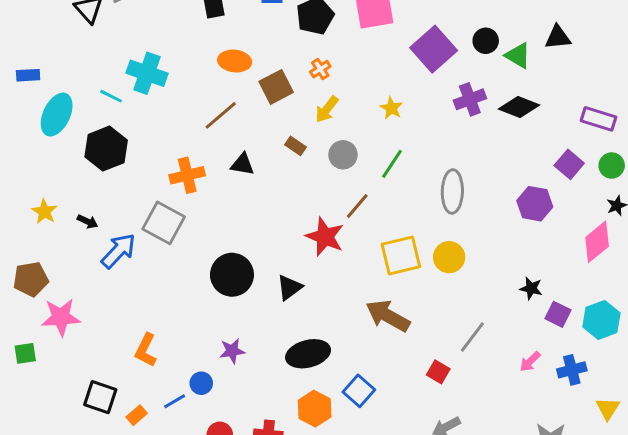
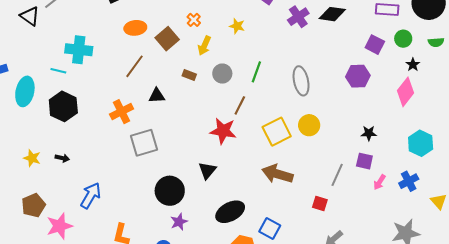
yellow star: (391, 108) -> (237, 26), moved
gray square: (164, 223) -> (144, 143), moved, turned -32
blue arrow: (118, 251) -> (91, 195), moved
black circle: (232, 275) -> (170, 191), moved
purple square: (558, 314) -> (364, 161), moved

